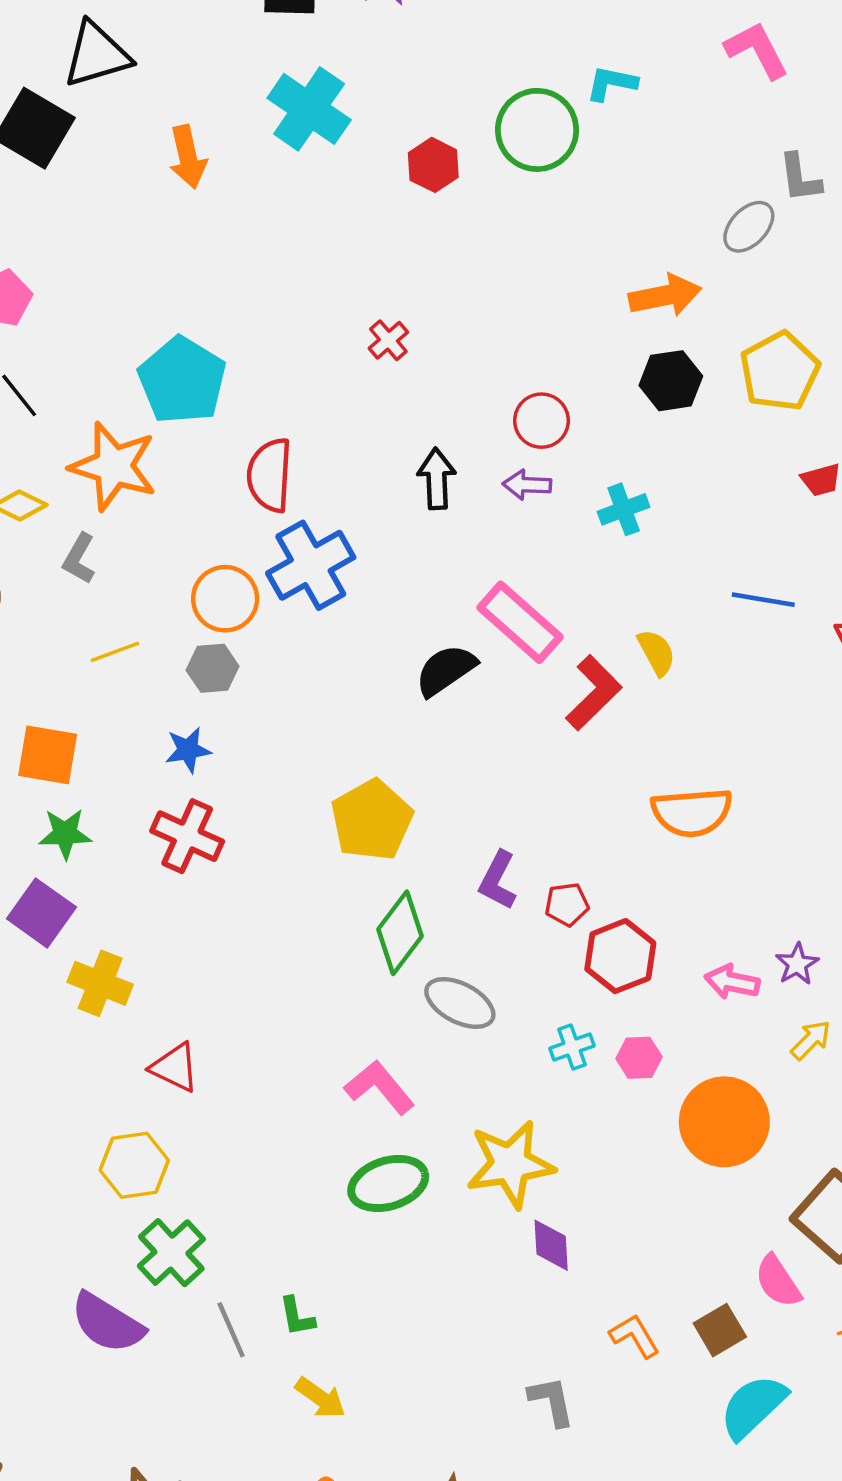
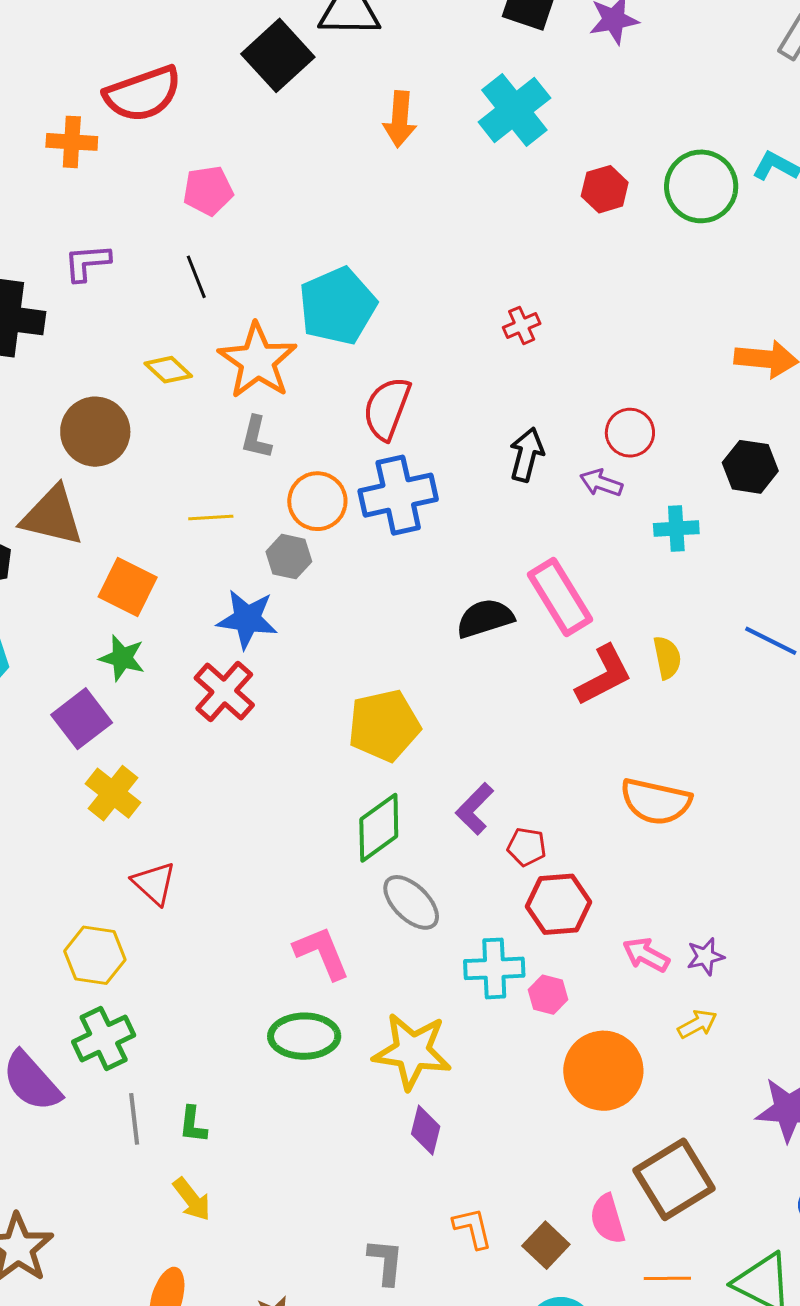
black hexagon: (671, 381) -> (750, 467), moved
gray L-shape: (79, 559) -> (256, 437), moved, turned -33
blue star: (188, 750) -> (247, 619), size x1.5
cyan cross: (572, 1047) -> (494, 968), size x1.5
brown square: (720, 1330) -> (546, 1245), turned -33

